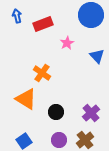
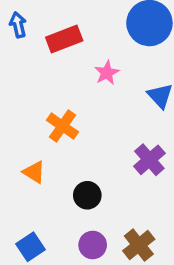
orange triangle: (26, 99) -> (34, 172), size x0.6
purple cross: (91, 113) -> (149, 160), moved

